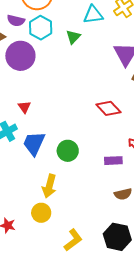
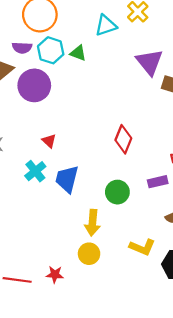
green triangle: (73, 37) -> (78, 53), moved, turned -42
red diamond: (108, 108) -> (123, 139), moved, turned 75
green circle: (68, 151) -> (117, 192), moved
yellow L-shape: (73, 240) -> (142, 247), moved, turned 70

